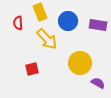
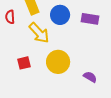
yellow circle: (80, 63) -> (58, 62), moved

